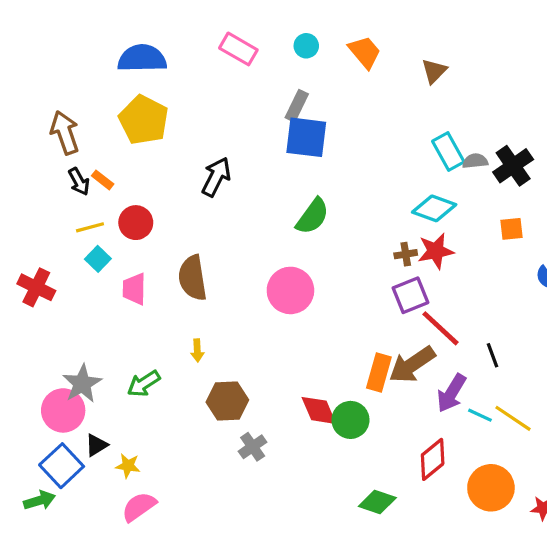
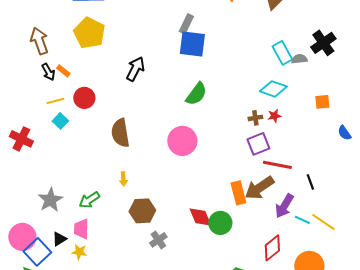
black cross: (513, 166) -> (323, 43), moved
red star: (436, 251) -> (274, 116), size x0.6
pink trapezoid: (134, 289) -> (81, 229), moved
red line: (440, 328) -> (277, 165), turned -32
orange rectangle: (379, 373) -> (238, 193), turned -30
pink circle: (63, 410) -> (22, 237), moved

